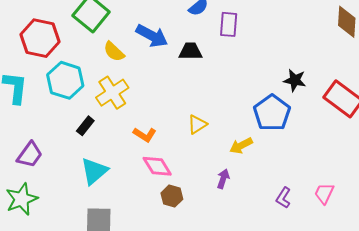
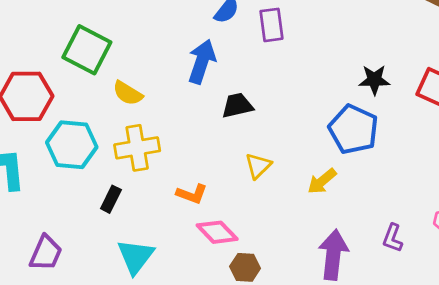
blue arrow: (152, 36) -> (202, 62), moved, turned -88
black trapezoid: (190, 51) -> (237, 106), moved
yellow cross: (112, 93) -> (137, 148), turned 36
purple arrow: (223, 179) -> (333, 255), moved, size x1.8

